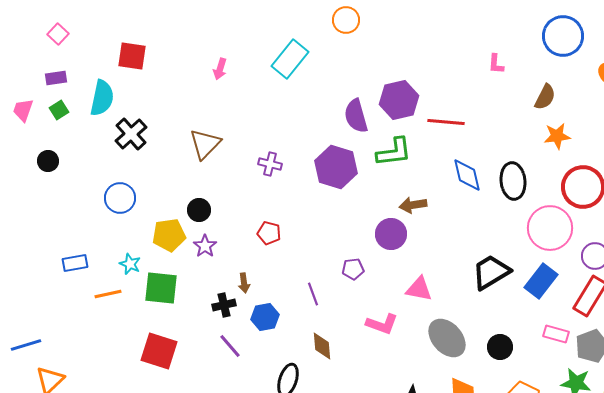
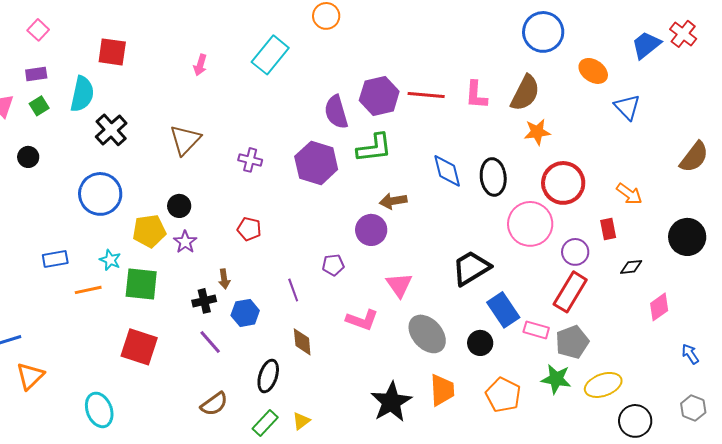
pink L-shape: (496, 64) -> (476, 95), moved, size x1.4
brown semicircle: (545, 97) -> (525, 93), size x1.4
red line: (446, 122) -> (426, 95), moved
blue circle: (120, 198) -> (100, 194), size x1.4
blue rectangle: (541, 281) -> (503, 310), moved, turned -72
pink triangle: (419, 289) -> (399, 285), turned 44

